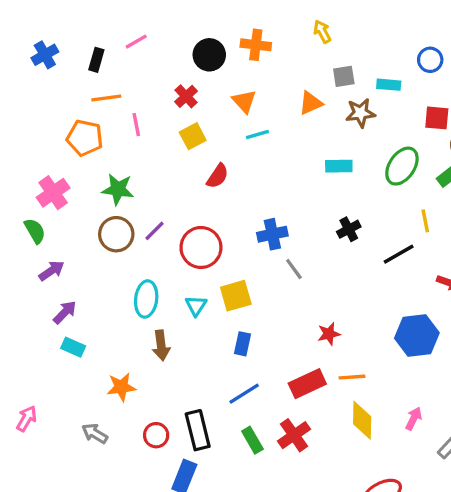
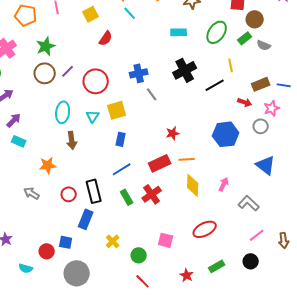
cyan line: (257, 135) -> (130, 13), turned 64
green star: (118, 189) -> (46, 46), turned -30
black cross: (349, 229) -> (185, 70), size x1.6

